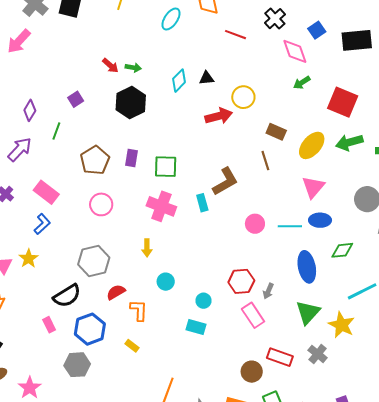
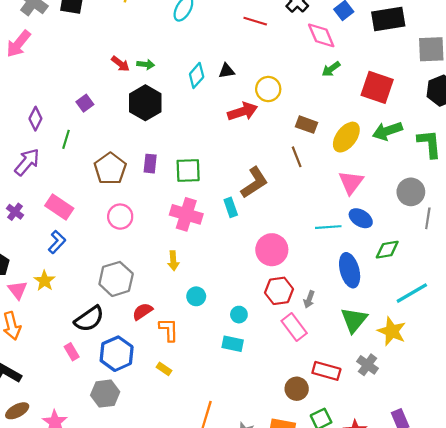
blue ellipse: (320, 220) -> (361, 218), turned 35
pink circle: (255, 224) -> (272, 250), moved, size x1.5

